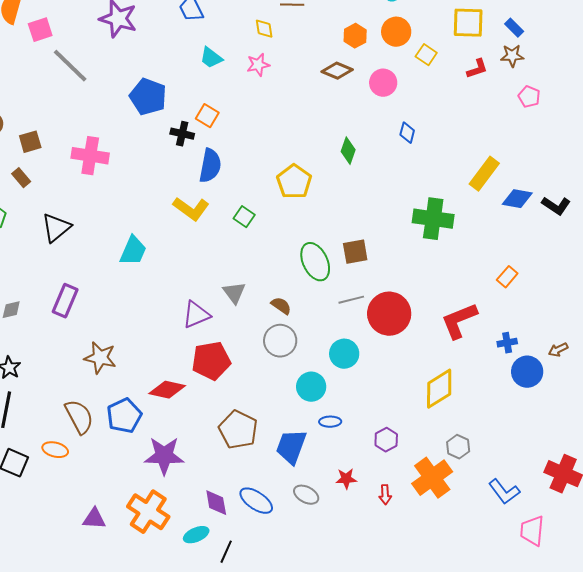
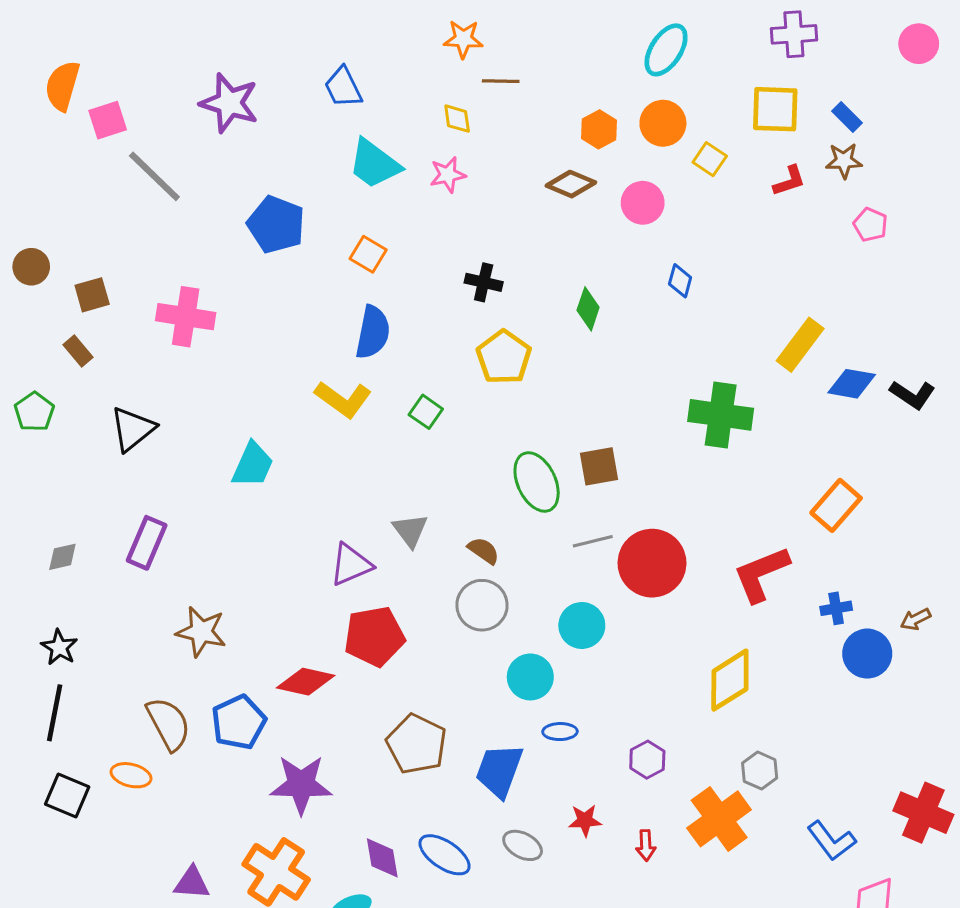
cyan trapezoid: (211, 58) -> (374, 164), size x1.5
black cross: (182, 134) -> (484, 282), moved
orange rectangle: (507, 277) -> (836, 505), size x1.5

